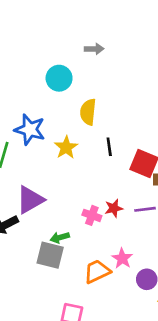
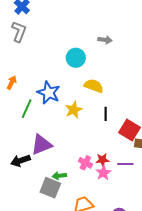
yellow semicircle: (88, 112) -> (94, 86), turned 96
pink star: (122, 258) -> (103, 173), moved

